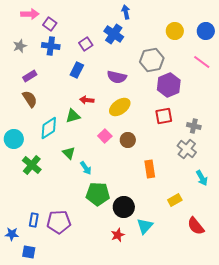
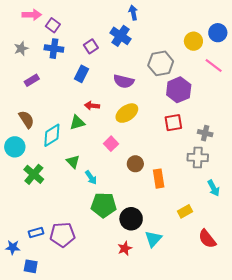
yellow circle: (175, 31) -> (193, 41), moved
brown semicircle: (30, 99) -> (26, 119), moved
brown circle: (128, 140) -> (135, 164), moved
gray cross: (187, 149) -> (198, 157), turned -36
blue rectangle: (34, 220) -> (36, 233), turned 64

